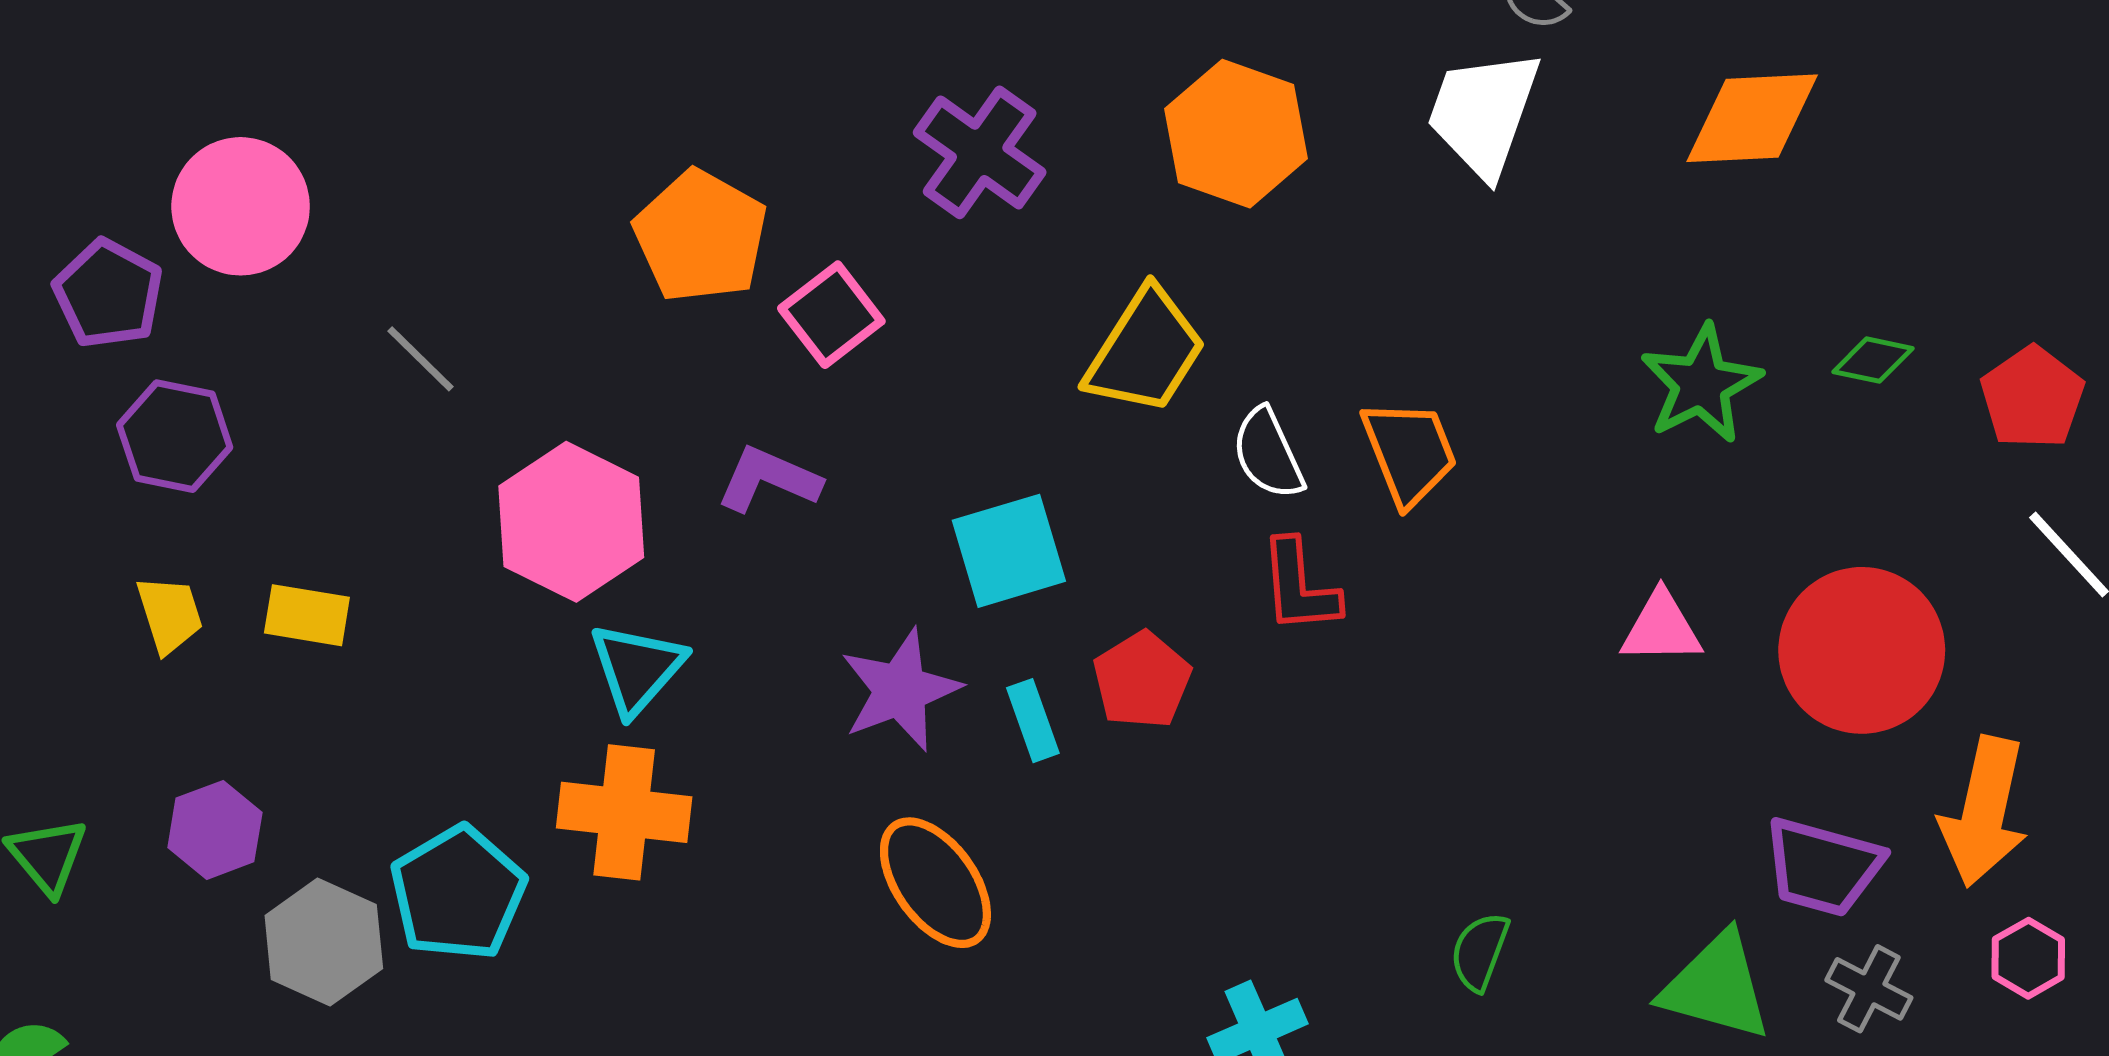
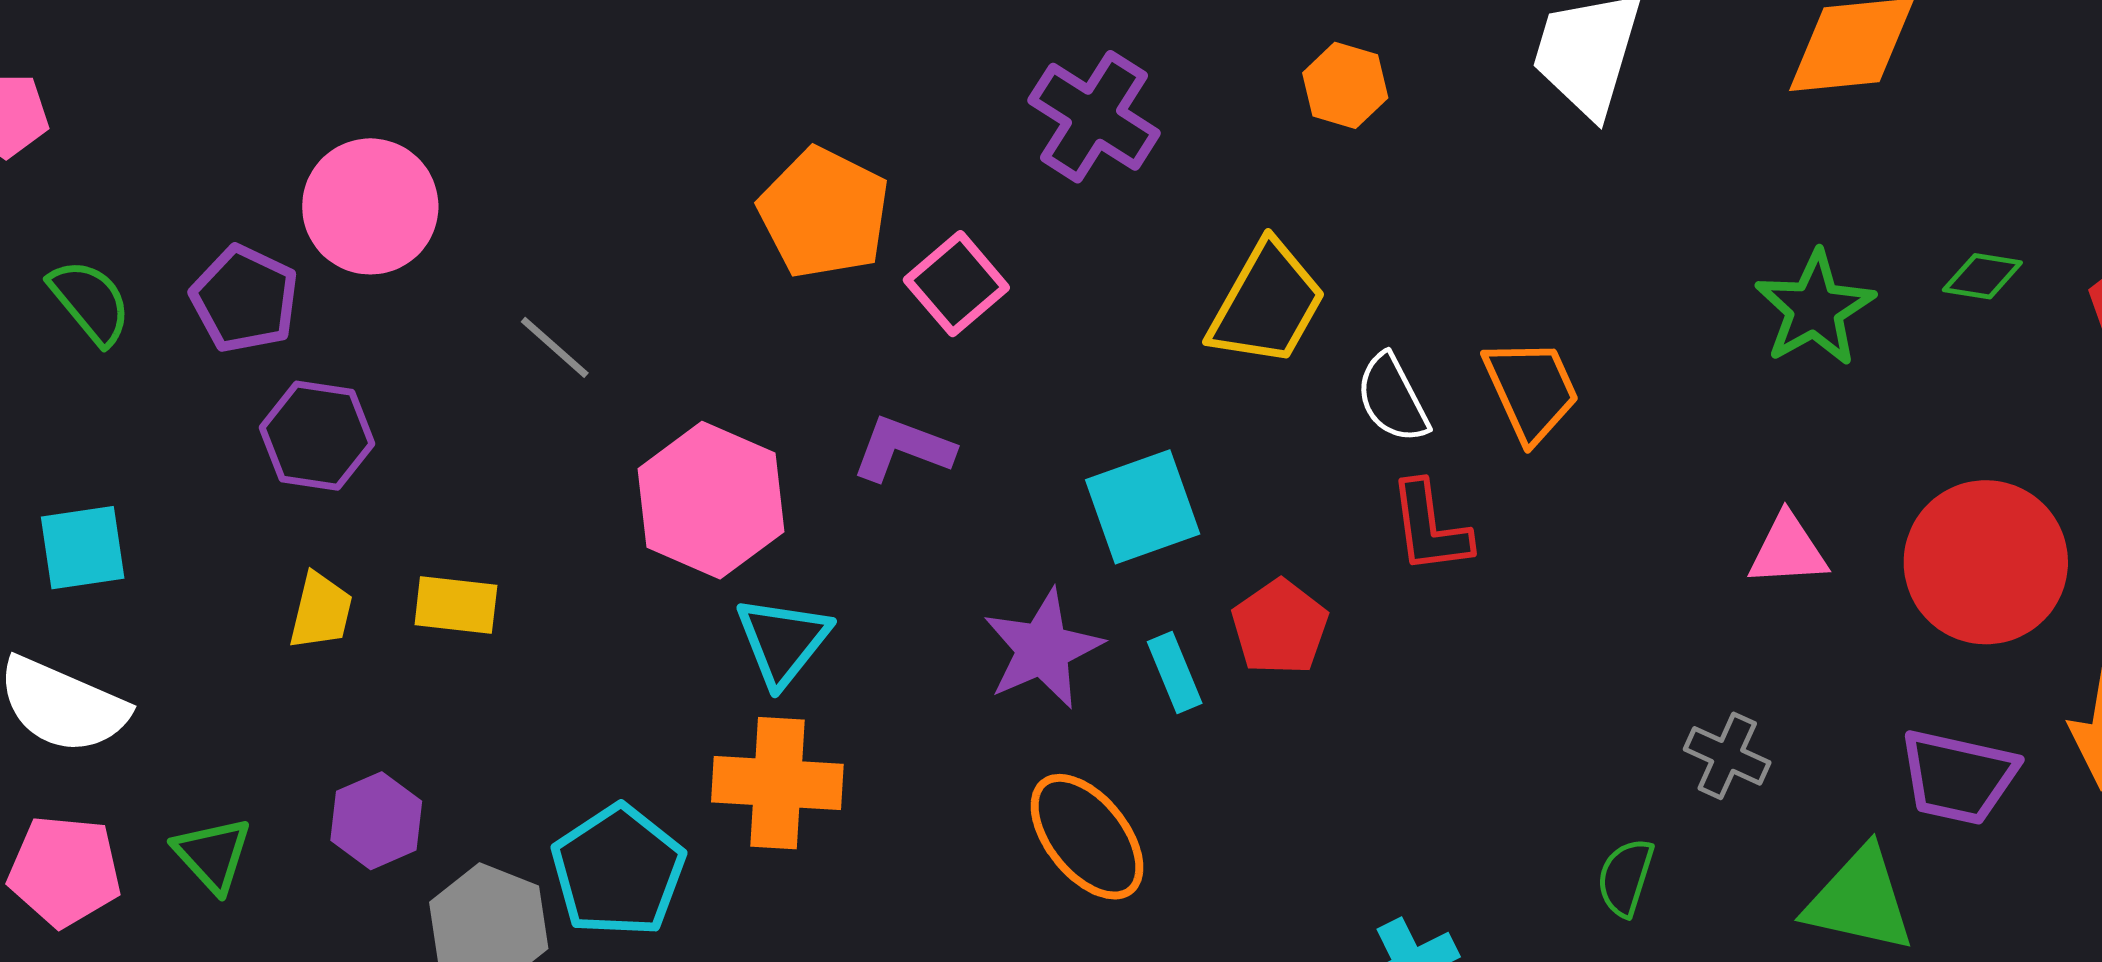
orange hexagon: (1236, 134) -> (1345, 85), size x0.6
yellow trapezoid: (170, 614) -> (321, 611), turned 34
gray cross: (1869, 989) -> (1727, 756), moved

